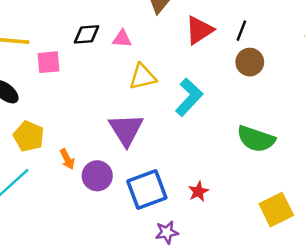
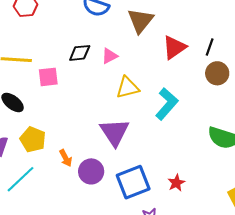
pink triangle: (122, 39) -> (110, 56), turned -30

